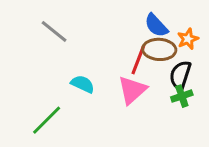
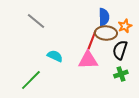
blue semicircle: (156, 25) -> (104, 17), turned -138
pink triangle: (132, 90) -> (88, 60), turned 40
green cross: (182, 96) -> (121, 74), moved

